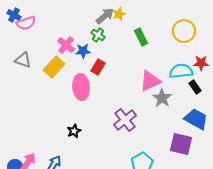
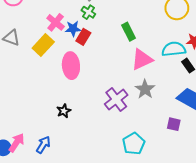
green rectangle: (141, 37) -> (129, 32), moved
red rectangle: (98, 67) -> (83, 37), moved
gray star: (162, 98) -> (145, 89), moved
purple square: (181, 144) -> (174, 124), size x0.6

